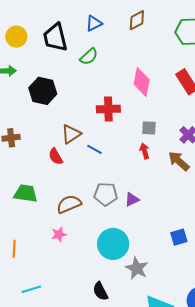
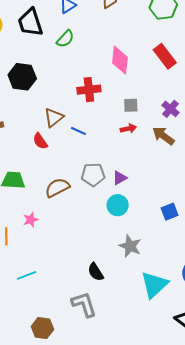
red arrow: (145, 151) -> (128, 129), turned 98
pink star: (59, 234) -> (31, 220), moved
cyan circle: (113, 244) -> (118, 205), moved, size x0.7

